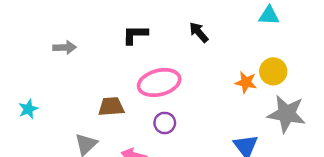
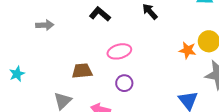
black L-shape: (135, 35) -> (100, 14), turned 40
pink ellipse: (159, 83) -> (119, 51), size x0.7

